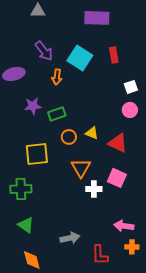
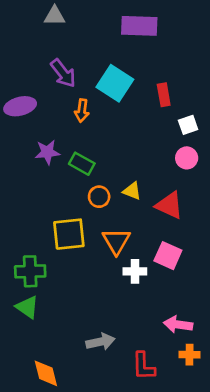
red rectangle: (114, 55) -> (164, 95), moved
green rectangle: (57, 114) -> (82, 164), turned 48
yellow square: (37, 154) -> (69, 234), moved
green triangle: (26, 225) -> (27, 307), moved

